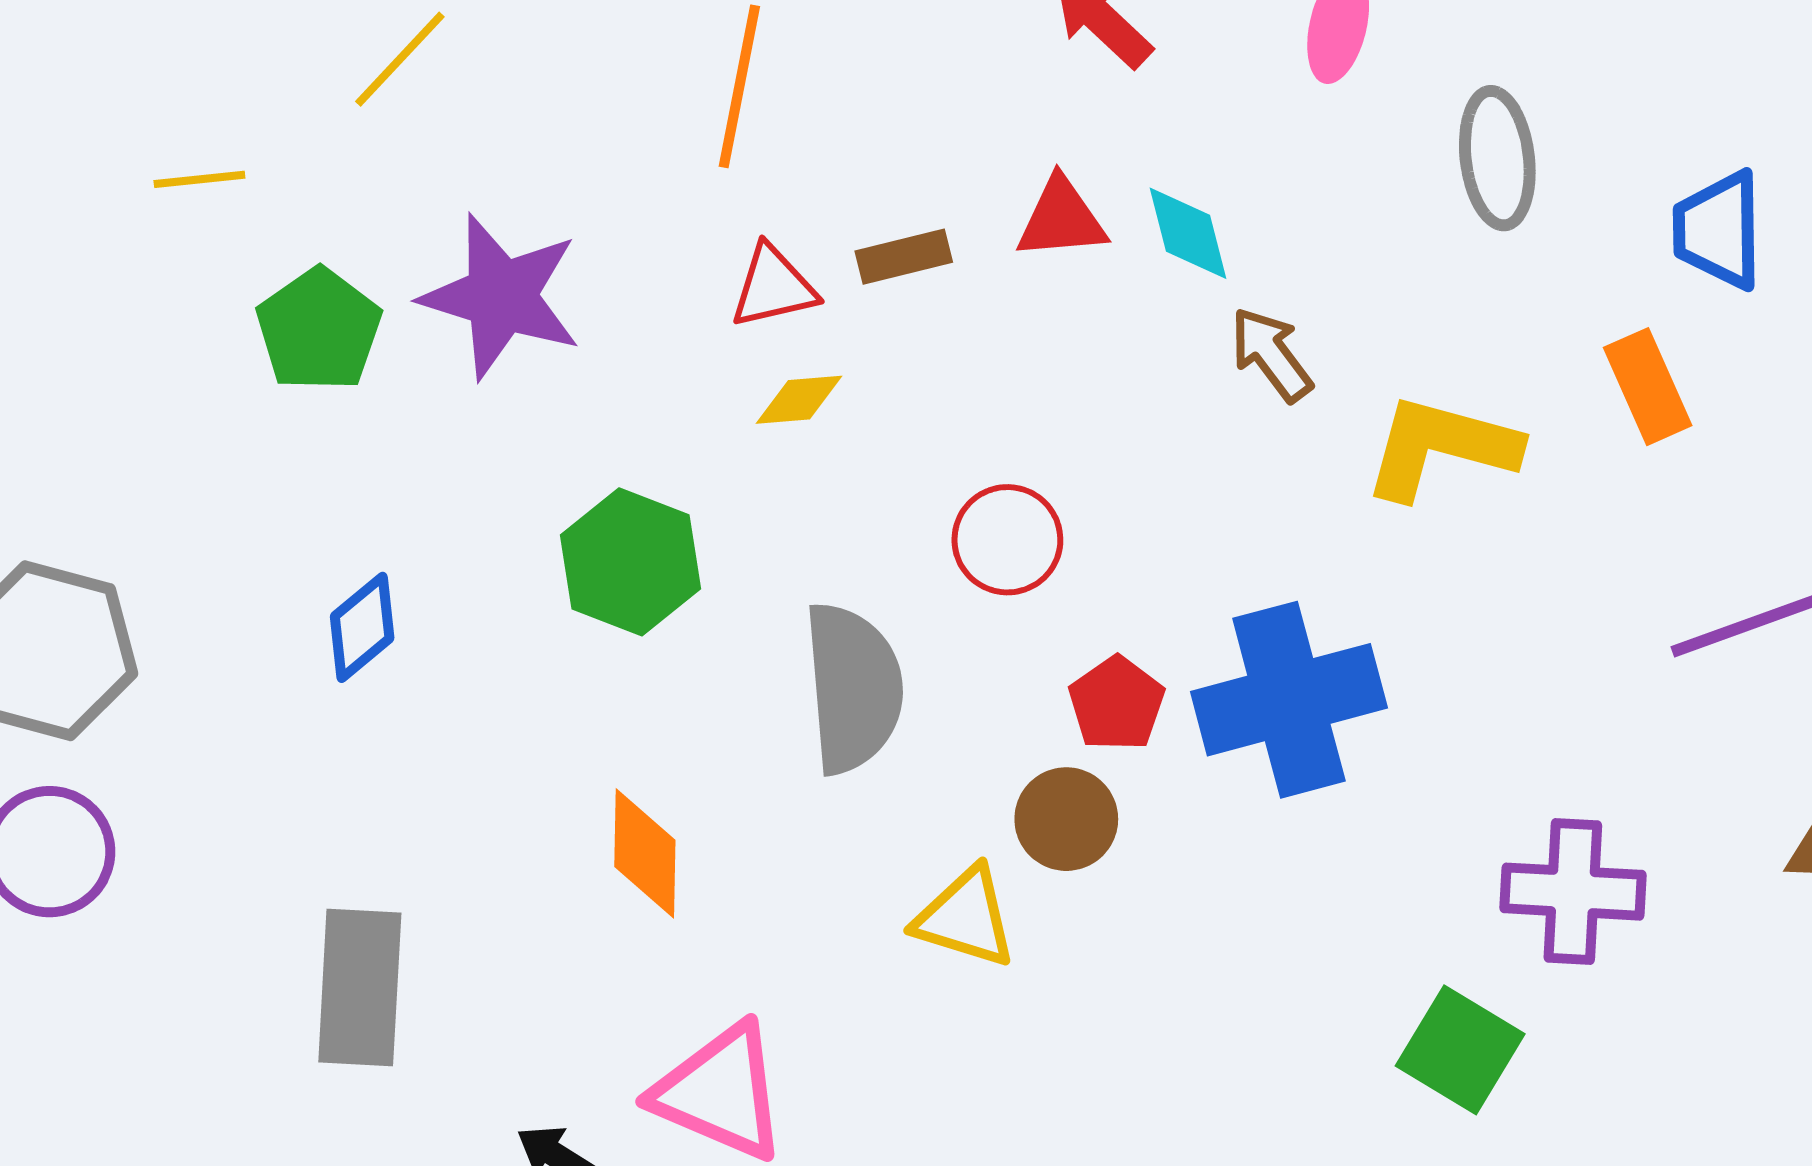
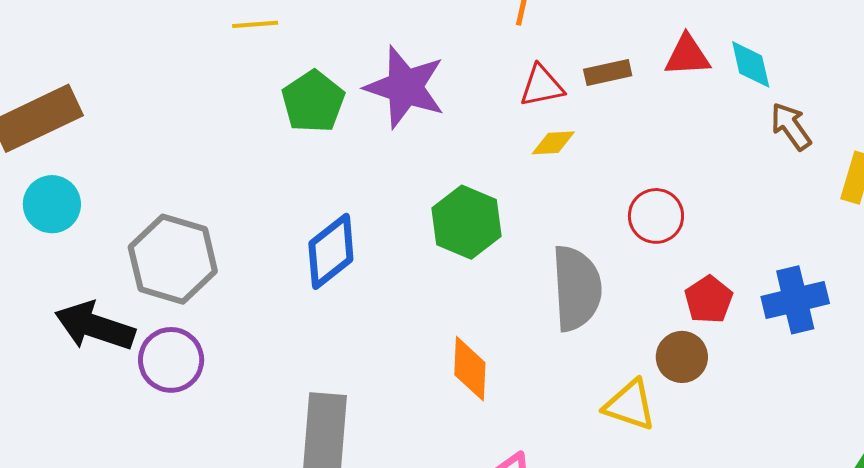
blue diamond: (362, 627) -> (331, 251), size x1.4
blue cross: (1289, 700) -> (795, 300), size x0.7

